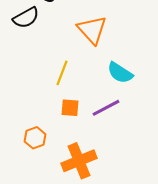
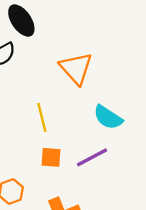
yellow line: (62, 73) -> (42, 117), turned -35

